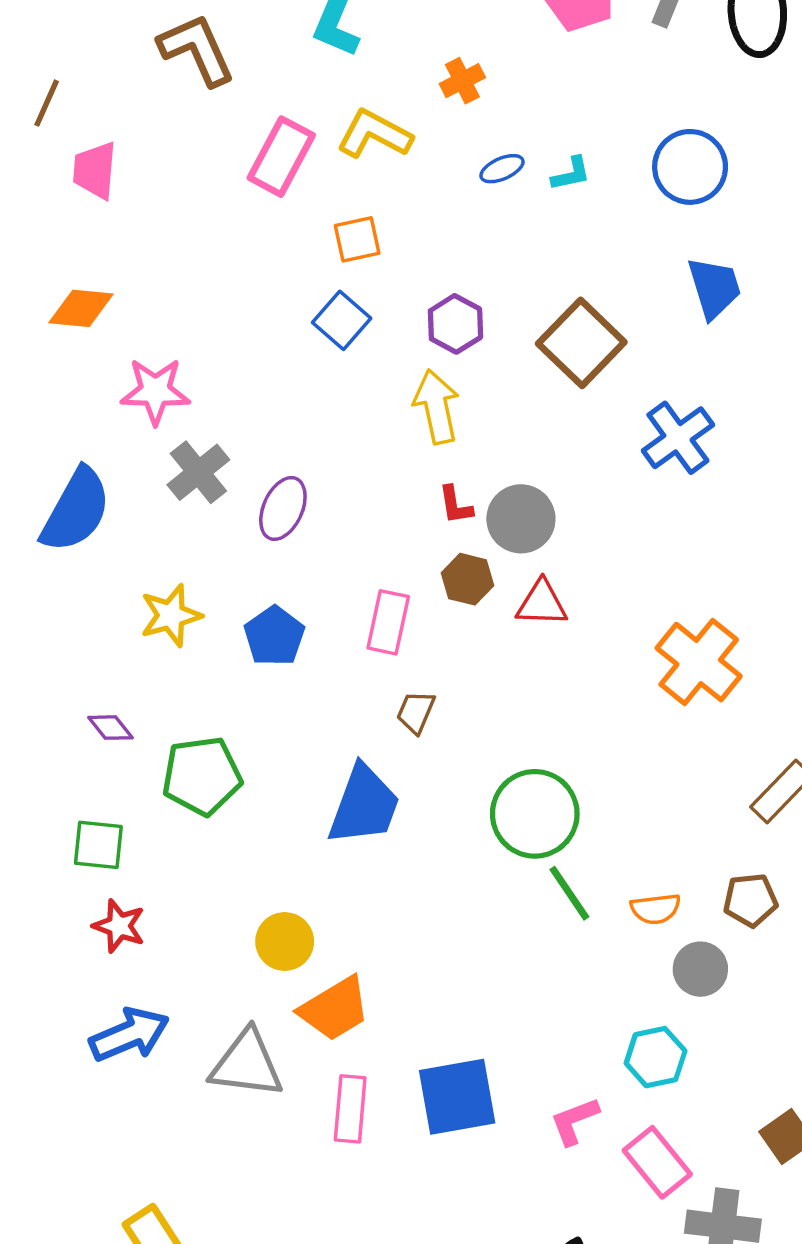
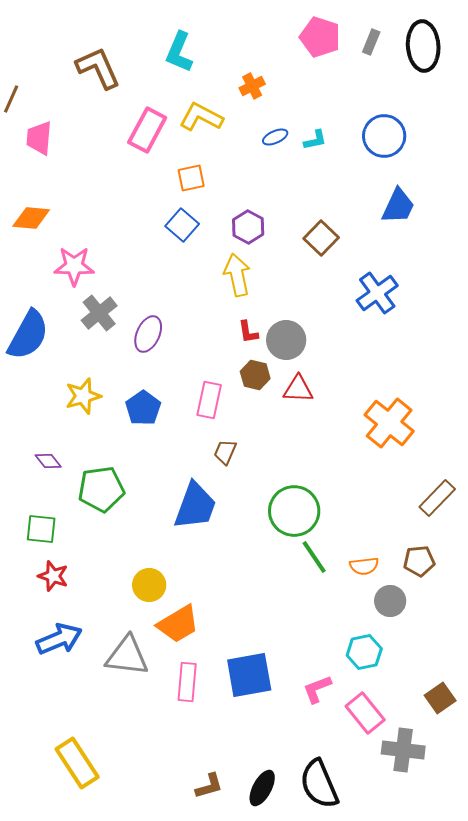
blue trapezoid: (714, 288) -> (398, 206), turned 42
brown square: (581, 343) -> (321, 238), size x0.7

